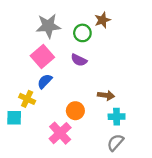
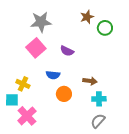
green circle: (82, 33) -> (105, 28), moved
blue semicircle: (45, 81) -> (53, 75), moved, turned -128
pink cross: (60, 133) -> (27, 116), moved

